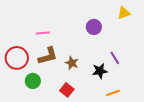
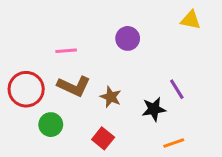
yellow triangle: (124, 13) -> (191, 20), turned 32
purple circle: (94, 27) -> (128, 38), moved
brown L-shape: (48, 56) -> (74, 86), turned 40

